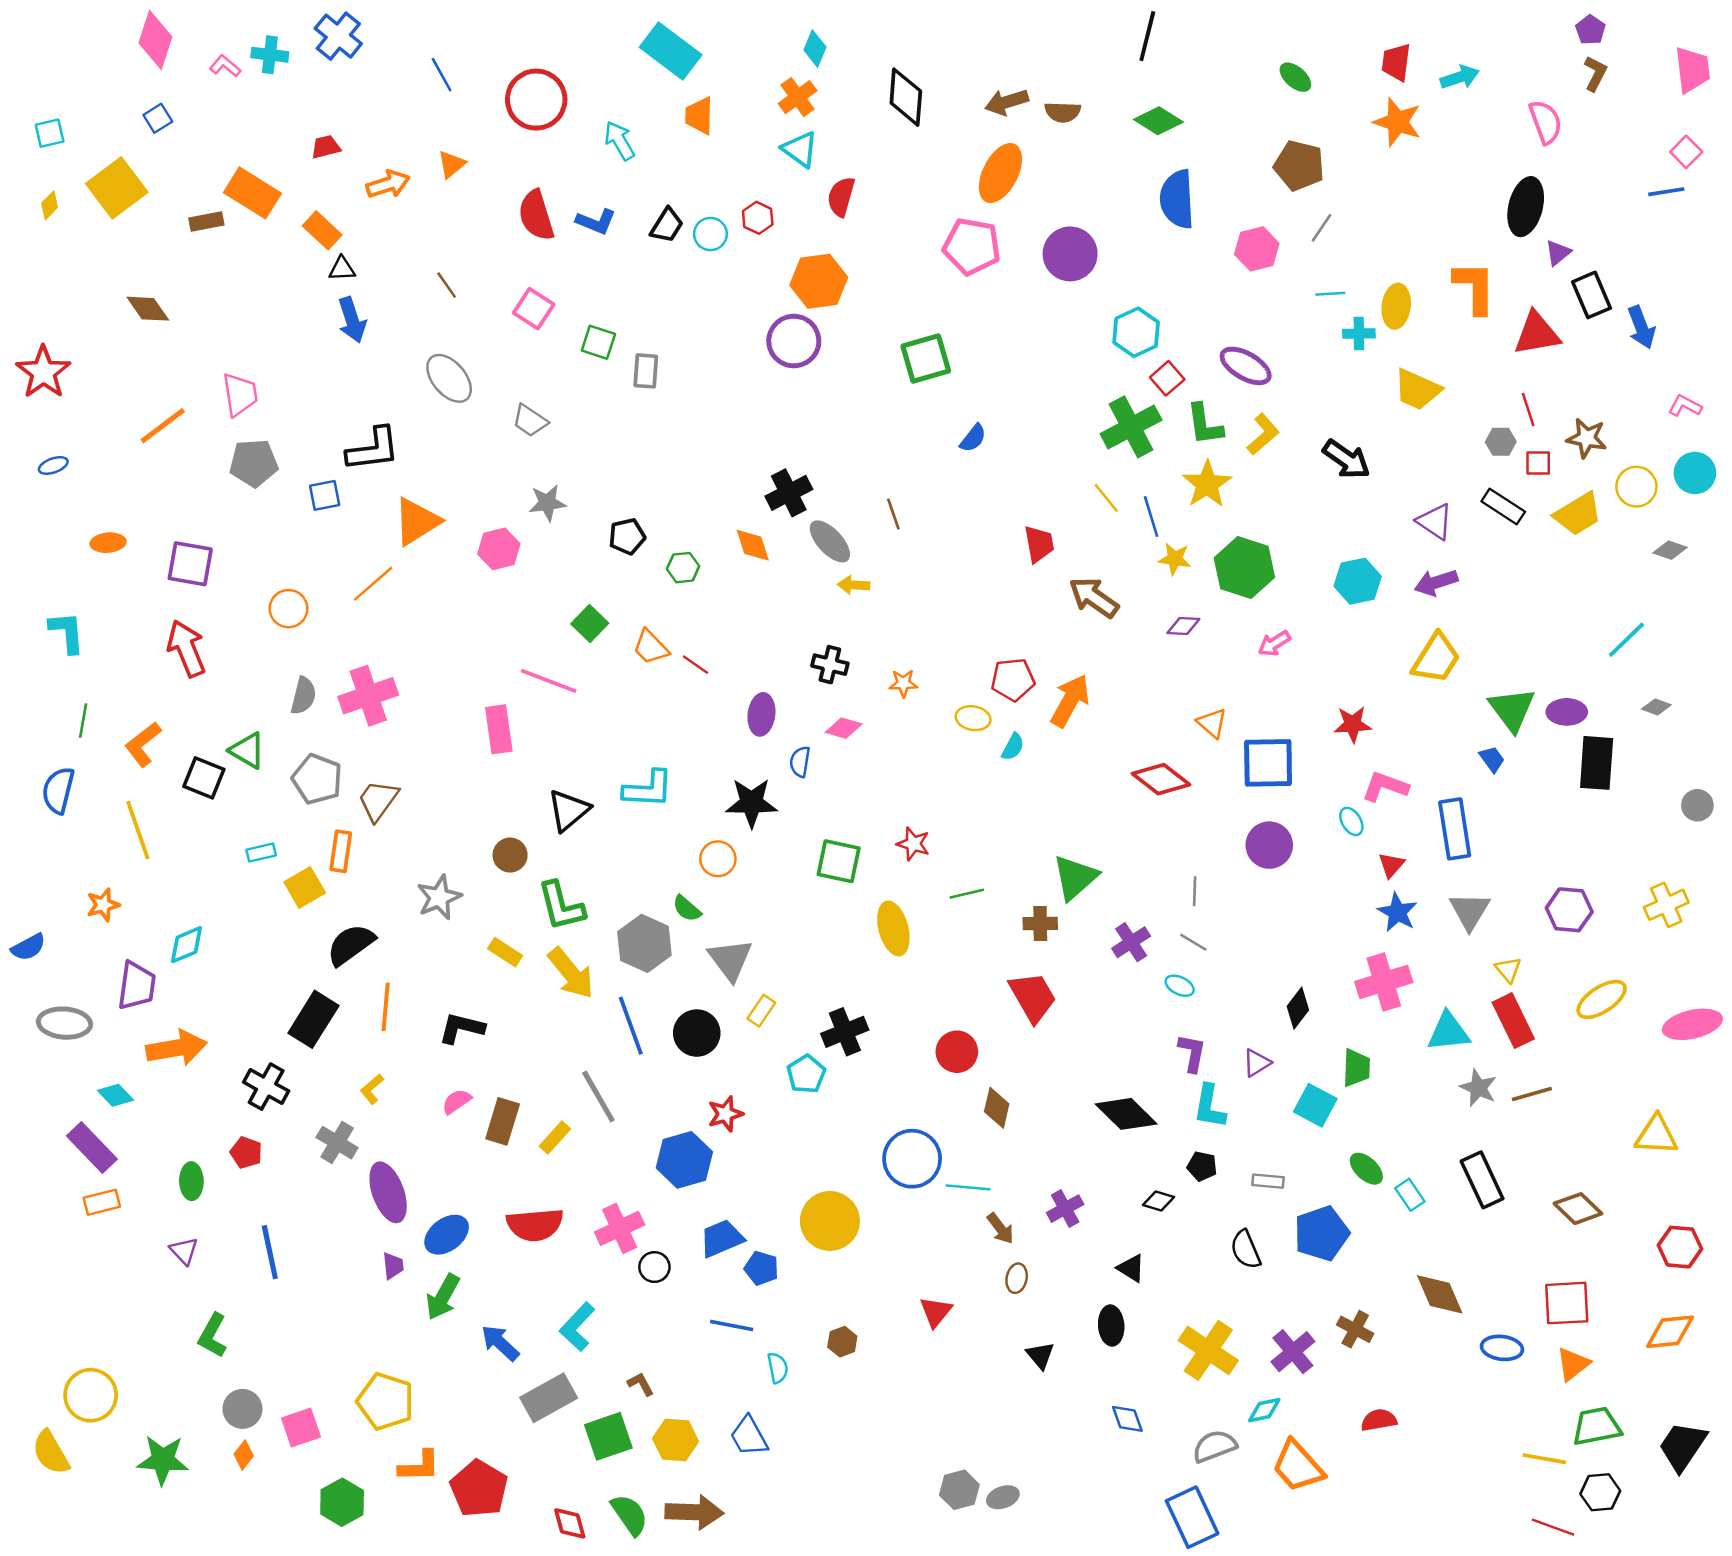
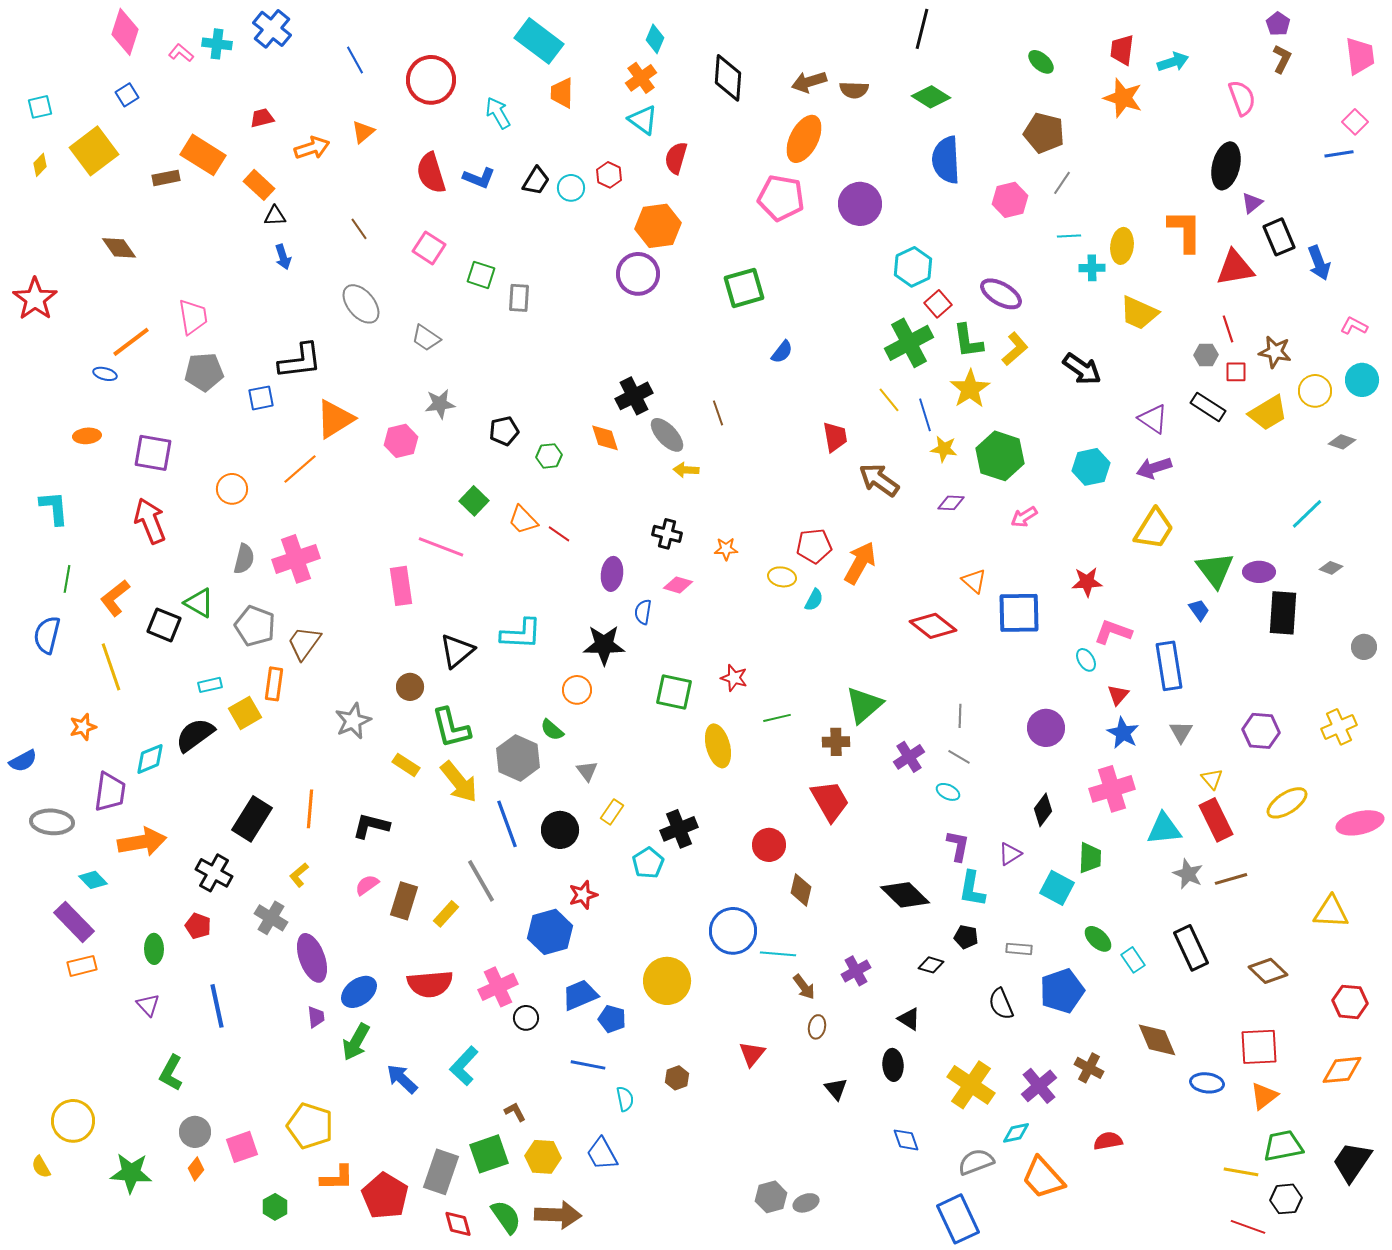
blue arrow: (352, 320) -> (283, 257), size x0.7
blue ellipse: (53, 465) -> (105, 374), moved, turned 35
purple circle: (1269, 845) -> (1046, 728), moved
gray triangle: (1470, 911) -> (1181, 732), size x0.7
black semicircle: (351, 945) -> (195, 735), moved
gray triangle: (730, 960) -> (587, 771), size x0.6
gray rectangle: (549, 1398) -> (441, 1172), moved, turned -42
yellow semicircle: (51, 1452) -> (41, 1167), size x0.6
green hexagon: (342, 1502) -> (275, 1207), size x0.7

